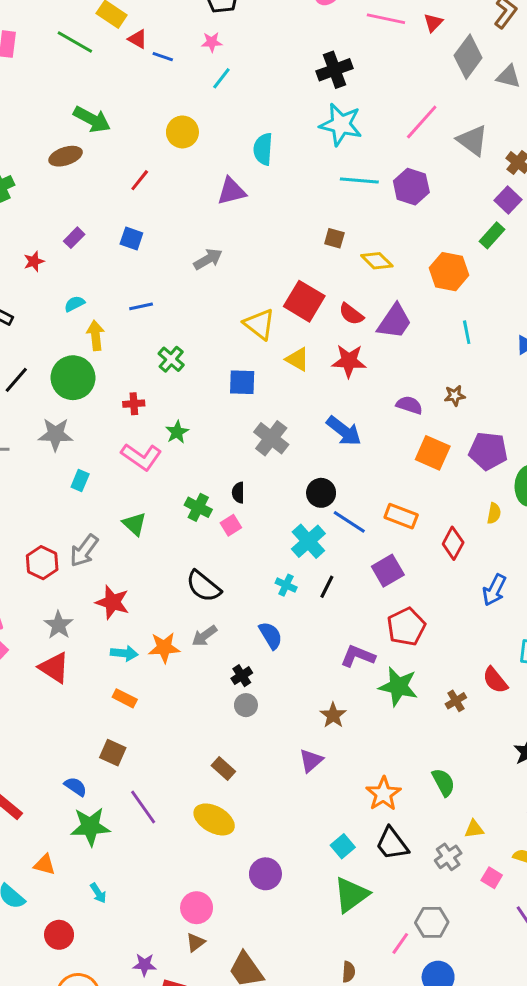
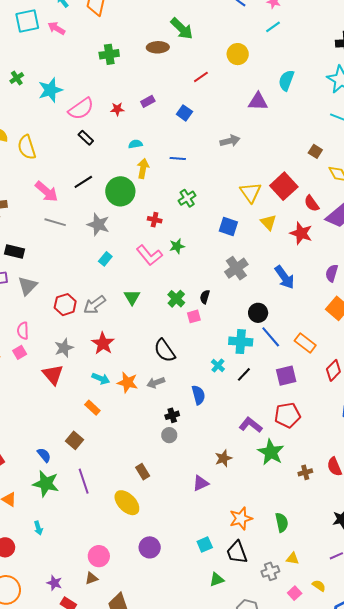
purple semicircle: (409, 405) -> (332, 273), turned -108
cyan cross: (308, 541) -> (241, 342), turned 30
green triangle: (351, 895) -> (217, 580), moved, size x0.6

